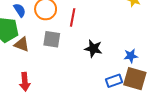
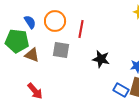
blue rectangle: (114, 81) -> (121, 90), turned 49
red arrow: (25, 82) -> (35, 91), turned -36

